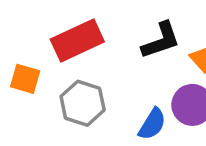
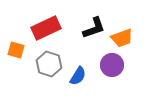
blue semicircle: (152, 124) -> (78, 76), moved

